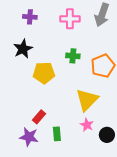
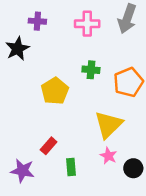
black star: (23, 49) -> (17, 49), moved
yellow pentagon: (44, 73) -> (55, 91), turned -30
purple star: (29, 137) -> (22, 171), moved

